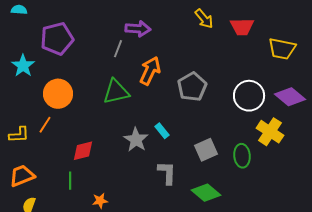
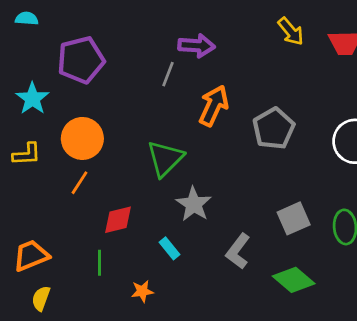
green triangle: (116, 92) -> (165, 158), moved, turned -32
orange line: (45, 125) -> (79, 183), moved
cyan rectangle: (162, 131) -> (169, 248), moved
yellow L-shape: (19, 135) -> (27, 154), moved
gray L-shape: (167, 173) -> (238, 251), turned -145

